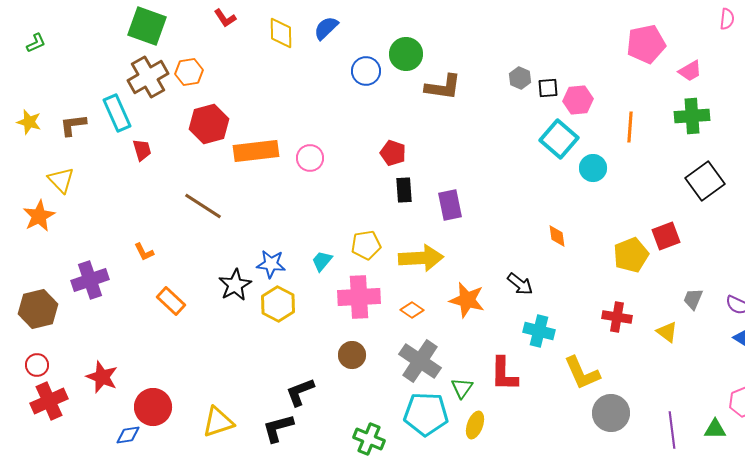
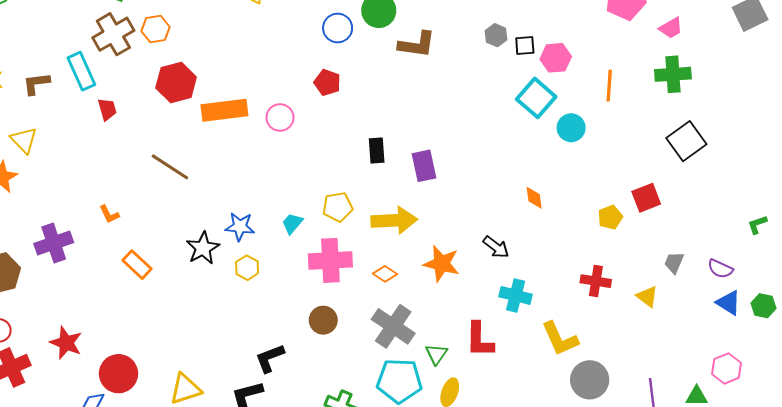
red pentagon: (393, 153) -> (327, 83), moved
yellow pentagon: (631, 255) -> (610, 217), size x0.7
yellow hexagon: (278, 304) -> (247, 268), size x0.7

